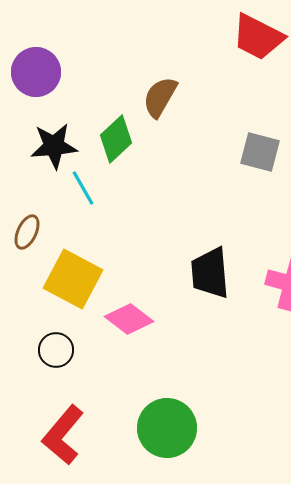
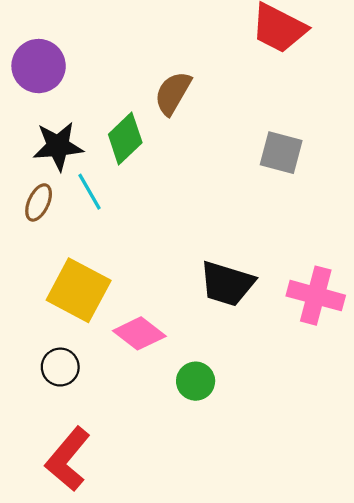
brown ellipse: (27, 232) -> (39, 202), moved
black trapezoid: (210, 273) -> (227, 284), turned -68
green circle: (167, 428) -> (196, 381), moved, size x0.6

